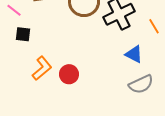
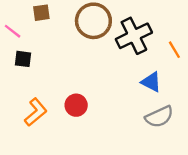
orange L-shape: (42, 68) -> (36, 112), moved

